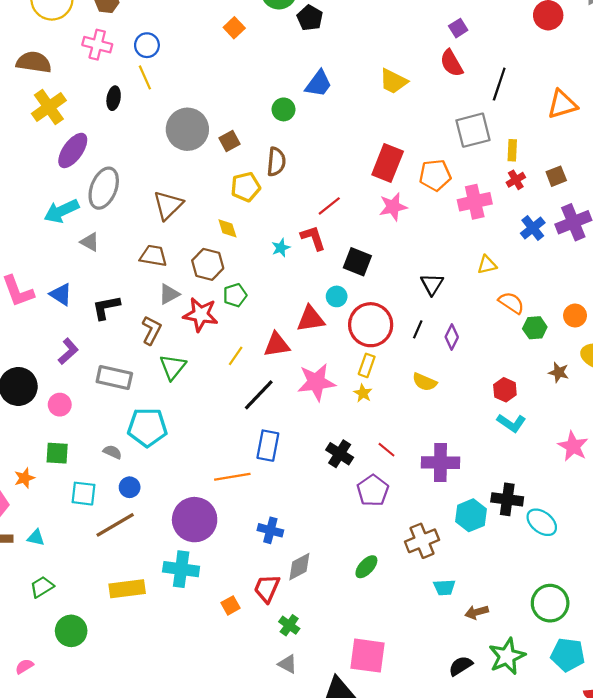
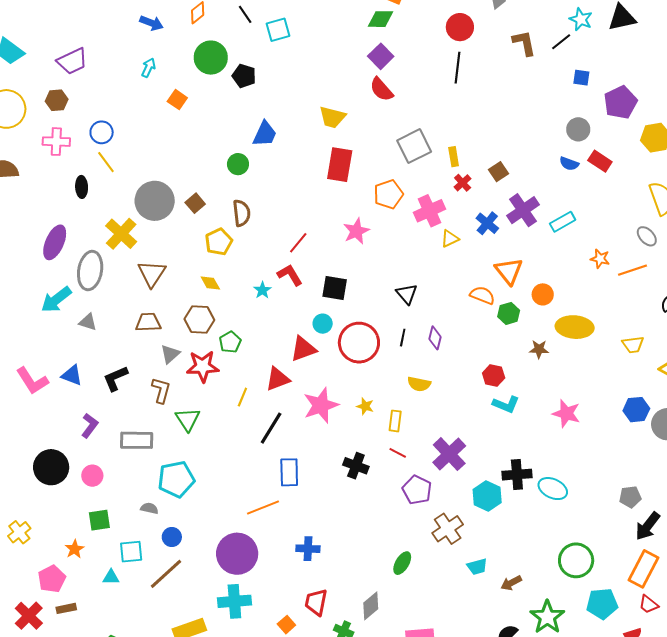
purple square: (458, 28) -> (381, 56), size x1.4
black line: (499, 84) -> (457, 68), moved
orange triangle: (562, 104) -> (509, 271), moved, turned -40
yellow cross: (49, 107) -> (121, 234), moved
red rectangle: (388, 163) -> (340, 165), moved
yellow triangle: (487, 265) -> (450, 239), moved
yellow rectangle: (367, 365) -> (395, 421), moved
purple cross: (440, 463) -> (449, 454), turned -32
purple pentagon: (373, 491) -> (417, 490), moved
cyan triangle: (36, 538) -> (111, 577), moved
gray diamond: (299, 567) -> (371, 606), moved

